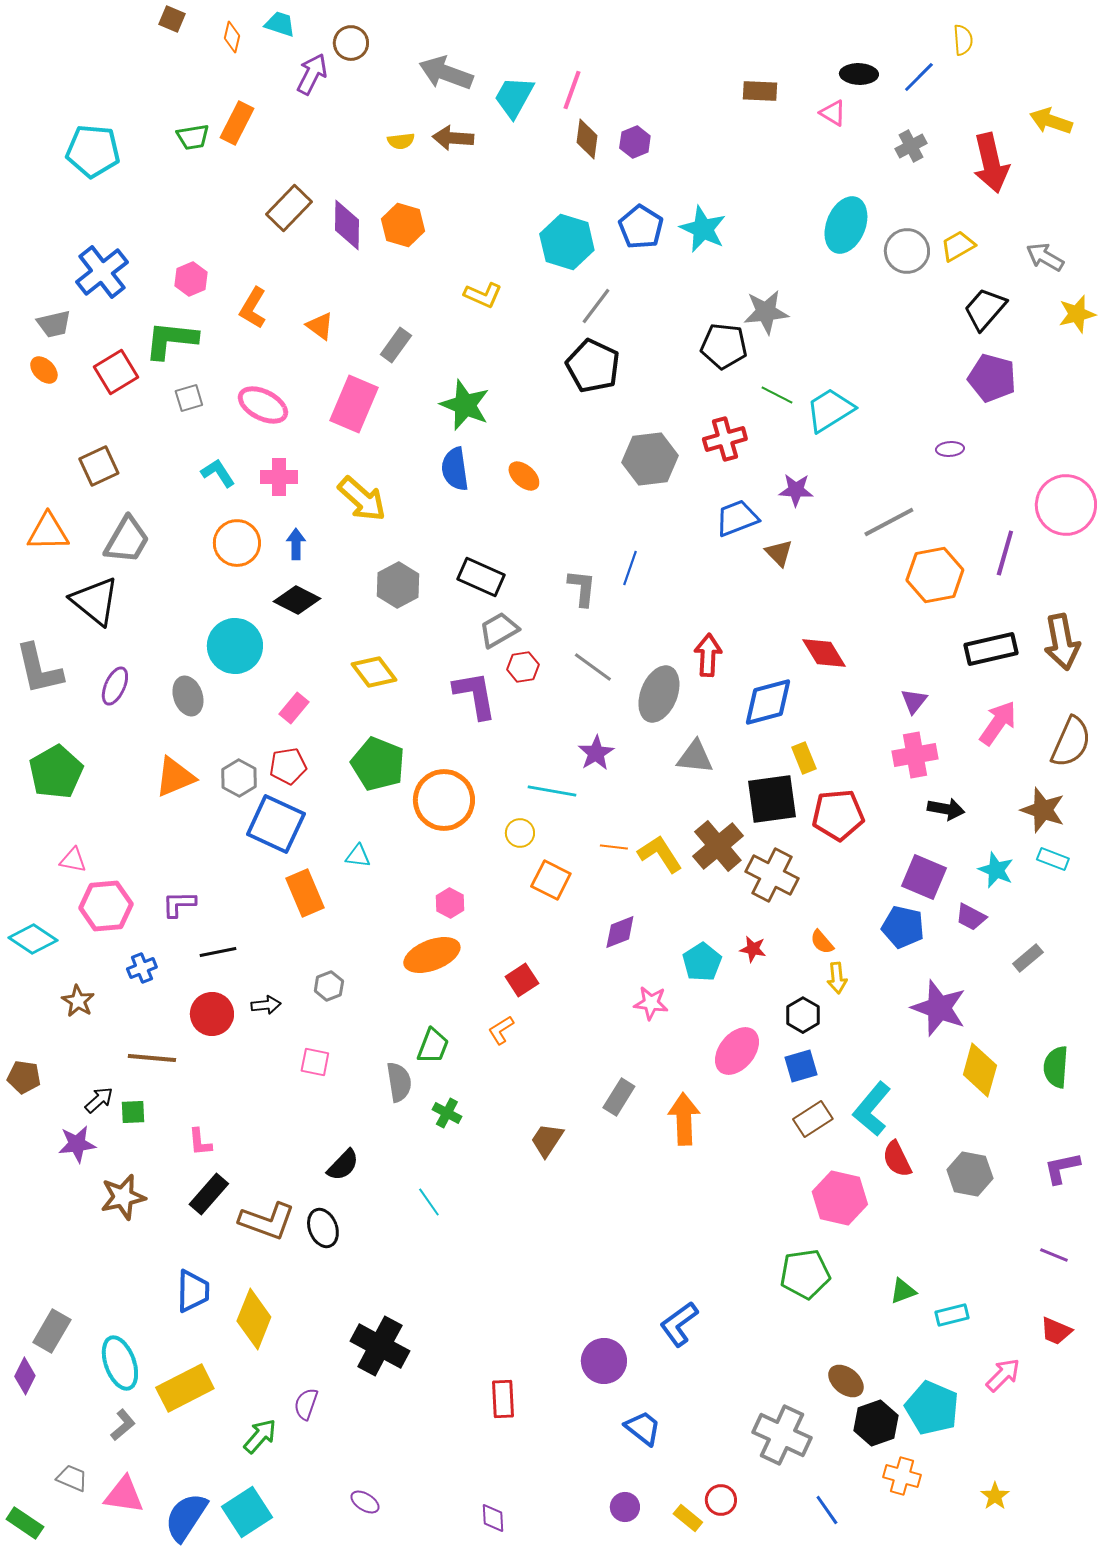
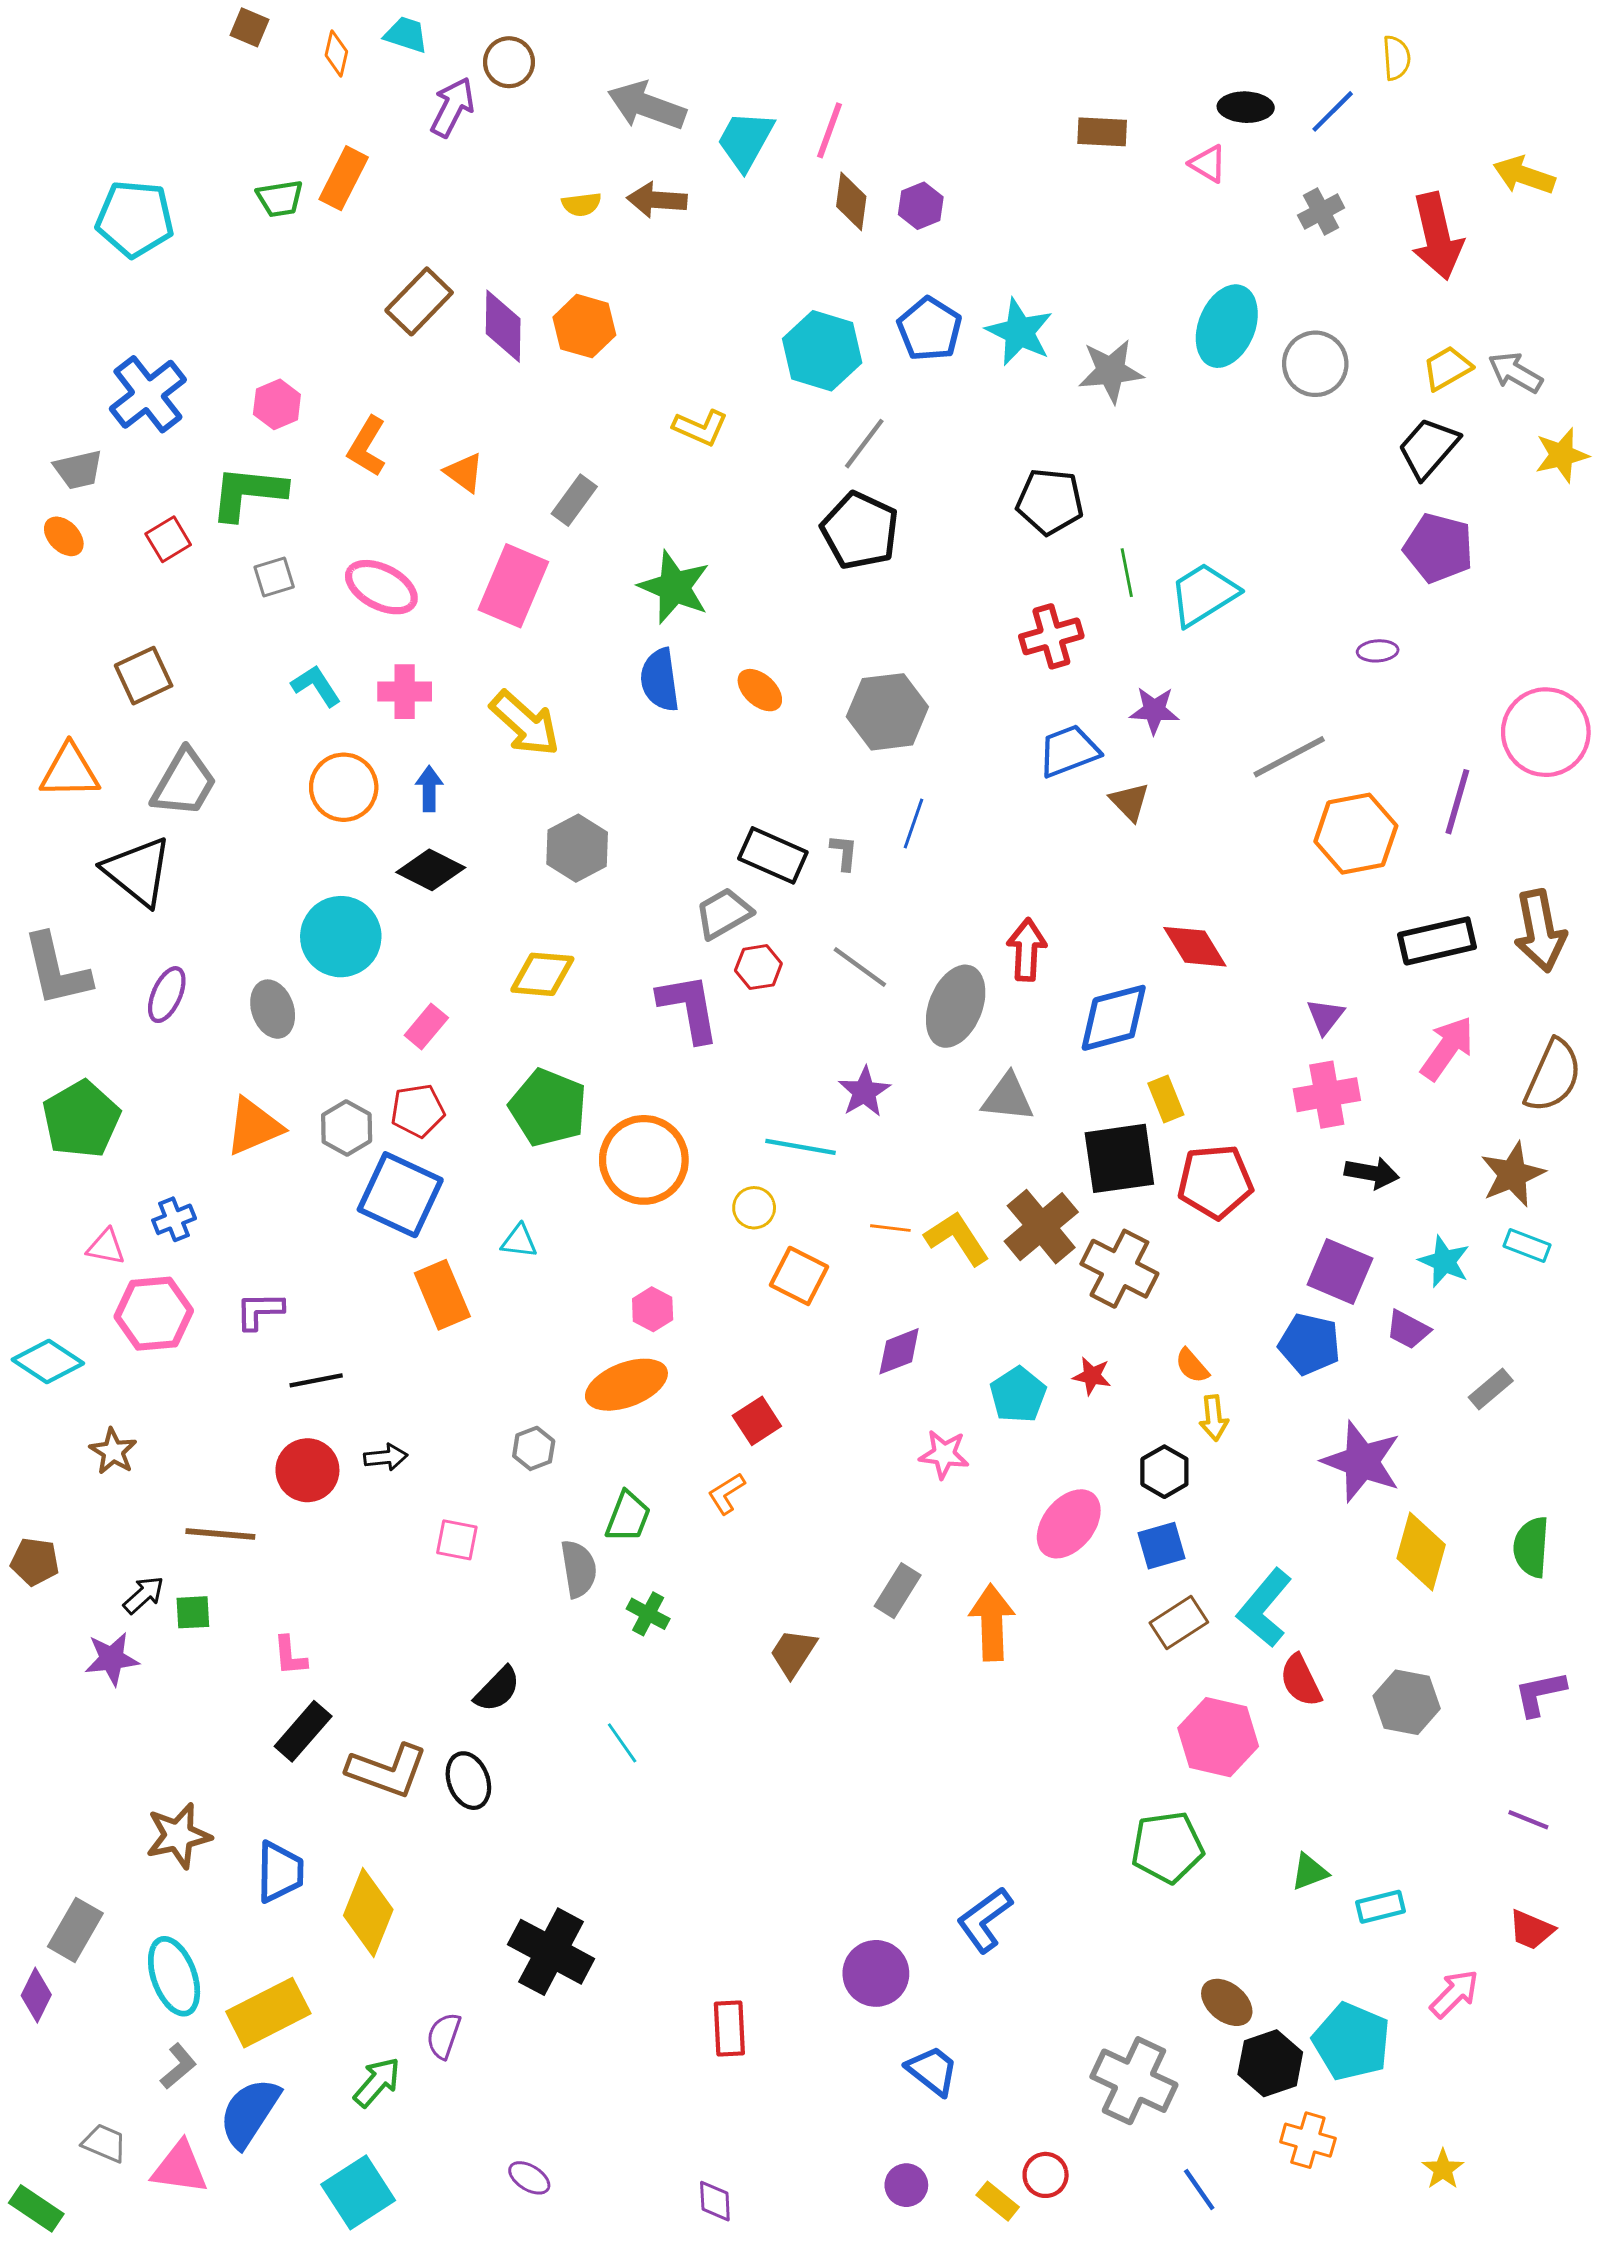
yellow trapezoid: (958, 246) -> (1447, 368), moved
gray star: (766, 312) -> (1111, 371), moved
red square: (116, 372) -> (168, 539), size x0.7
green line: (777, 395) -> (1127, 573), turned 52
gray hexagon: (650, 459) -> (887, 712), moved
black rectangle: (481, 577) -> (773, 855), moved
gray L-shape: (582, 588) -> (844, 852), size x0.7
yellow diamond: (374, 672) -> (542, 974), turned -48
brown star: (1043, 810) -> (1512, 1174), turned 30
blue cross: (142, 968) -> (174, 1219), moved
gray hexagon: (329, 986) -> (534, 1448), moved
brown star: (123, 1197) -> (178, 1836), moved
blue semicircle: (186, 1517) -> (249, 2113), moved

